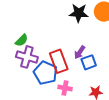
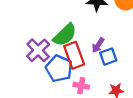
green semicircle: (22, 40) -> (65, 35), moved, size x1.6
purple cross: (27, 57) -> (38, 50), turned 30

